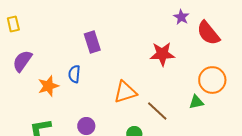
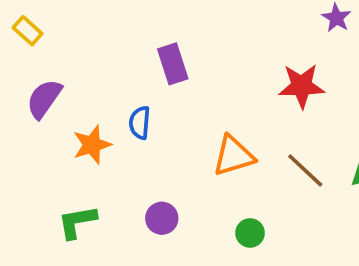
yellow rectangle: (13, 24) -> (28, 31), turned -35
brown line: (157, 111) -> (305, 170), moved

